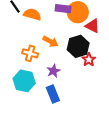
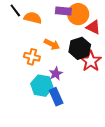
red star: (89, 60) -> (91, 61), size x1.5
cyan hexagon: (24, 81) -> (42, 86), moved

